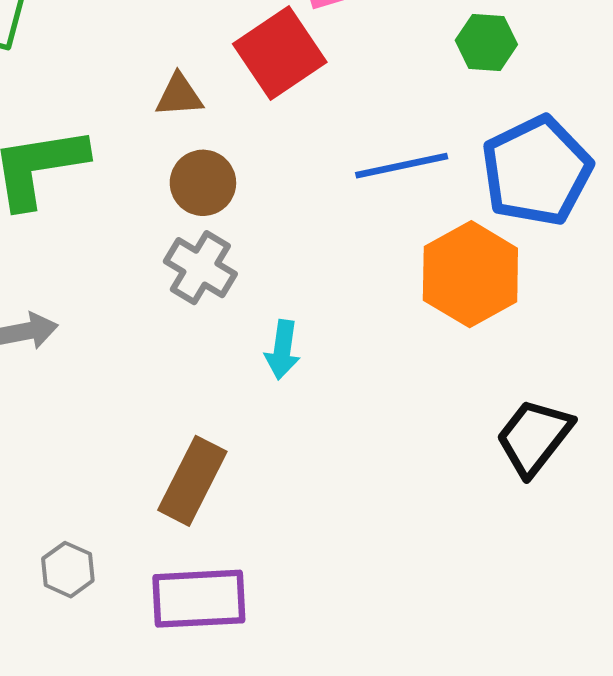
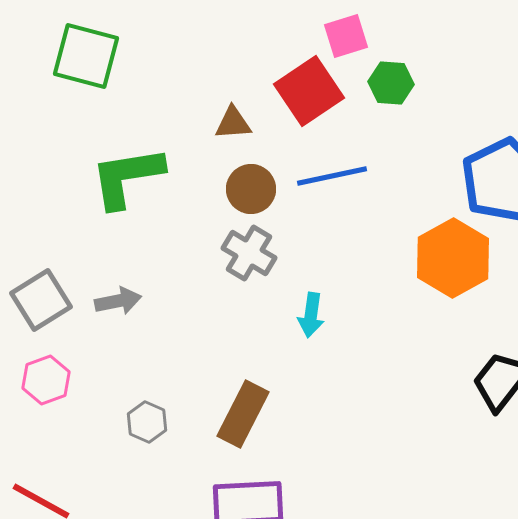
green hexagon: (486, 42) -> (391, 83), moved
blue line: (402, 166) -> (332, 176), moved
gray hexagon: (68, 570) -> (147, 422), moved

